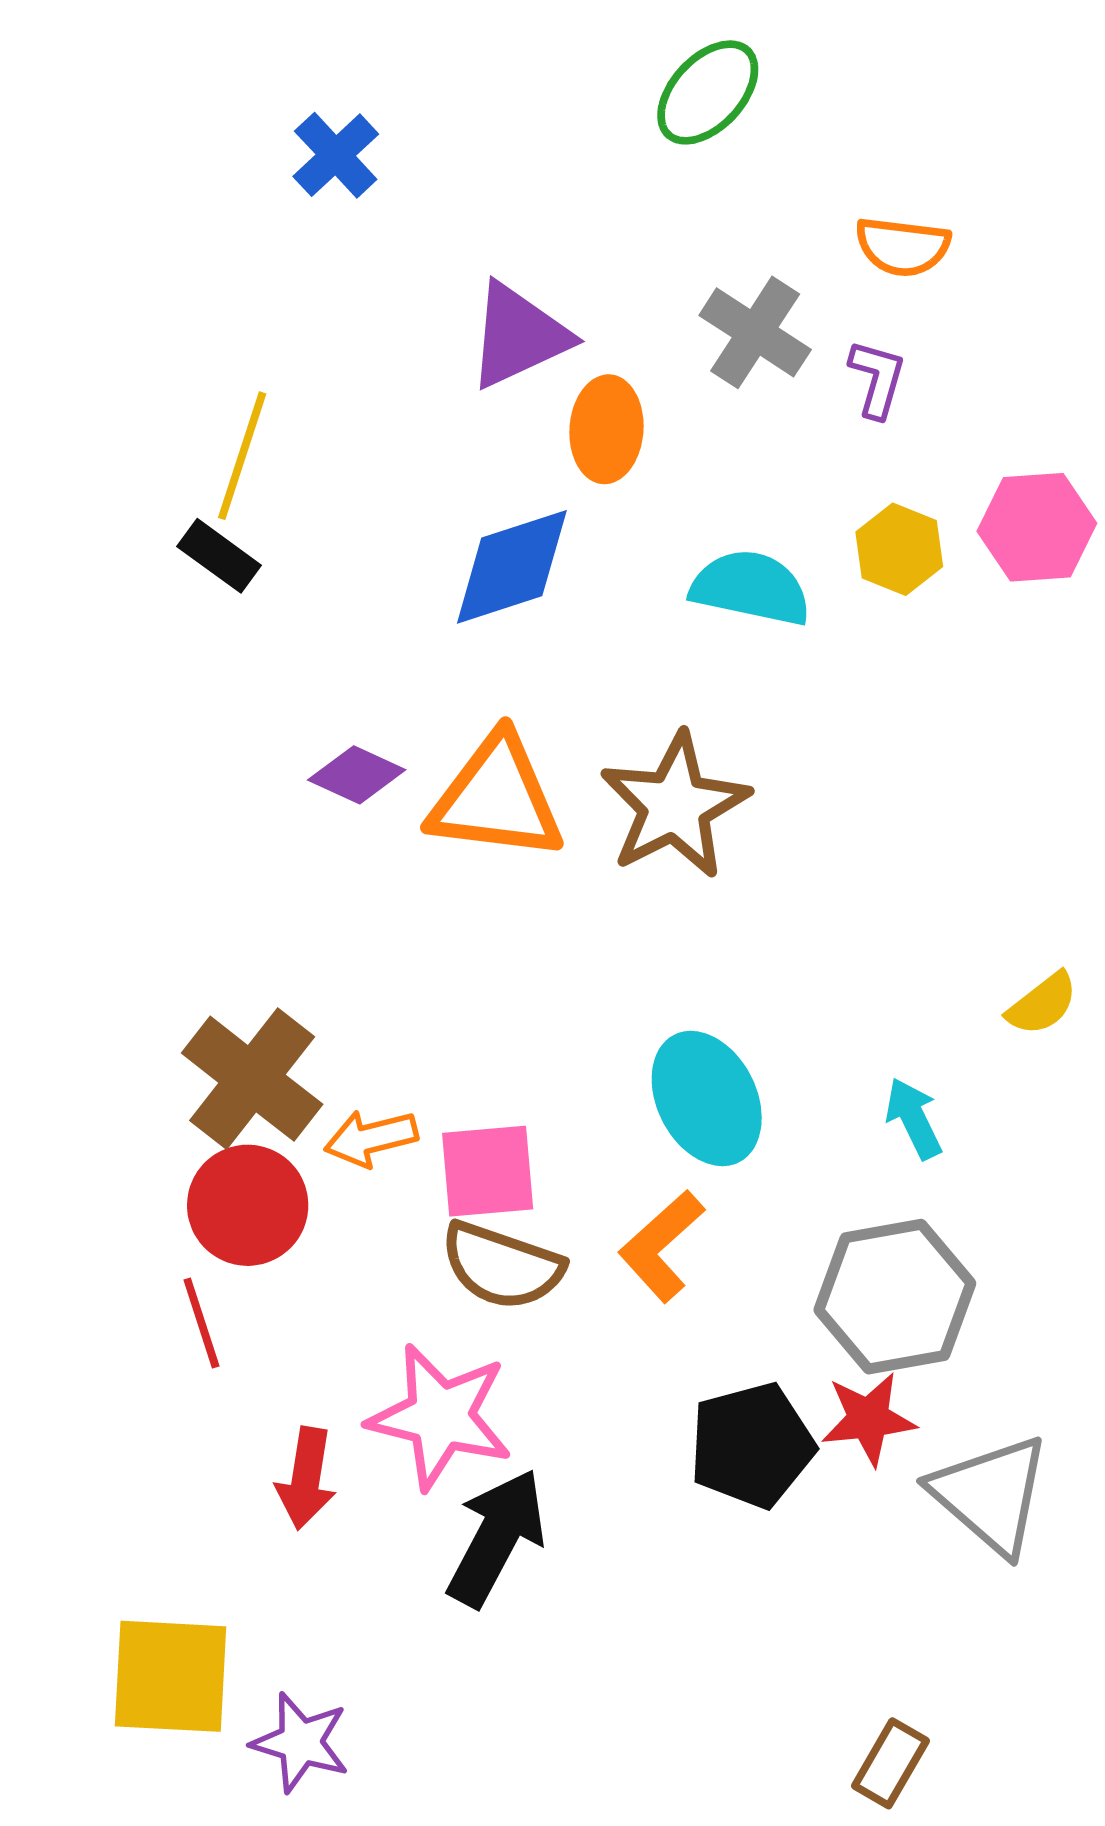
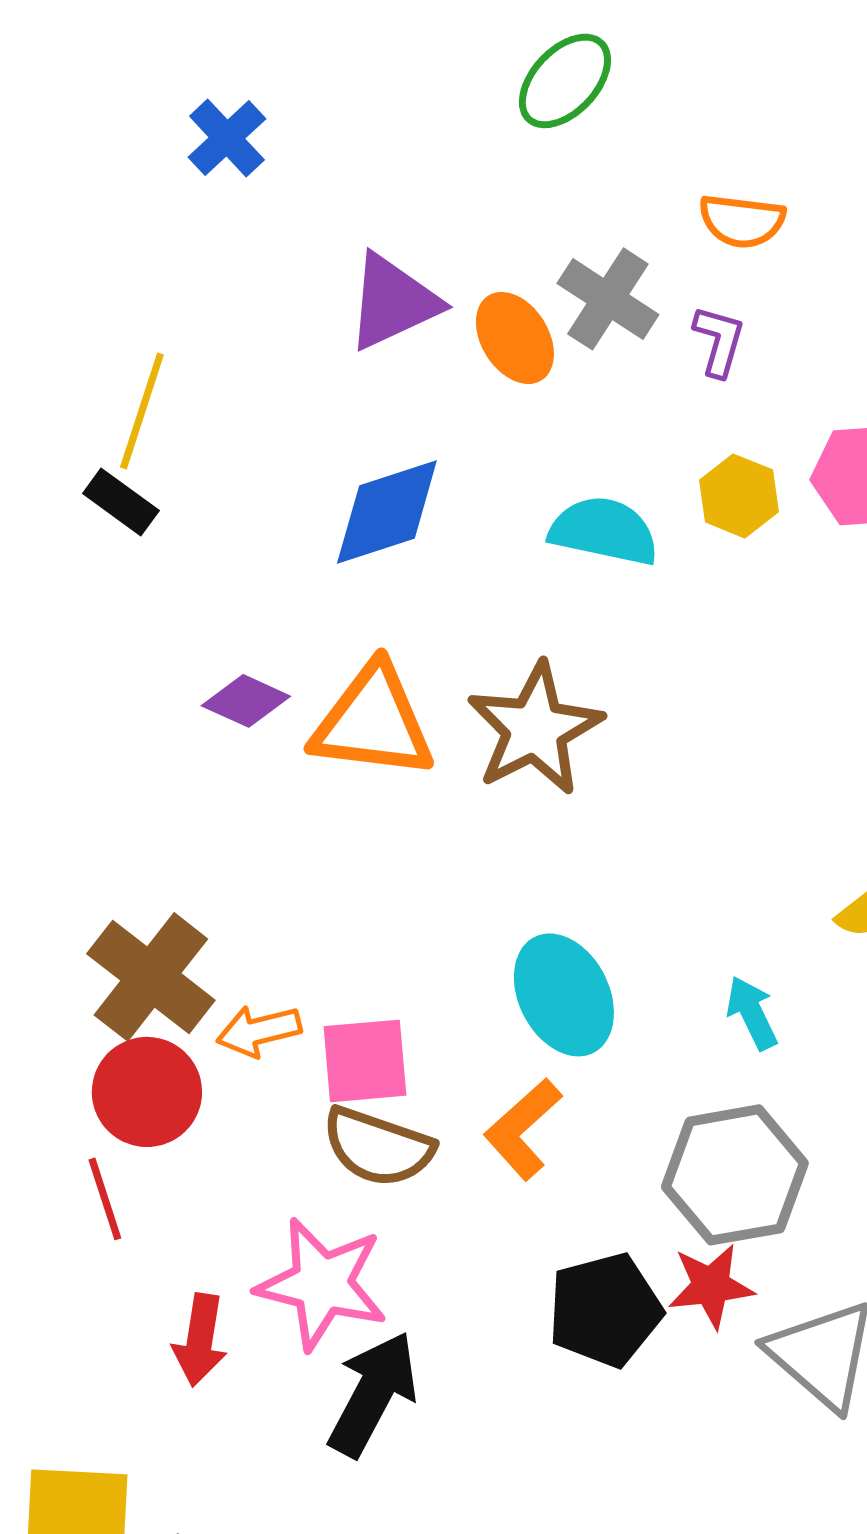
orange ellipse: (606, 429) -> (515, 338), moved, turned -36

